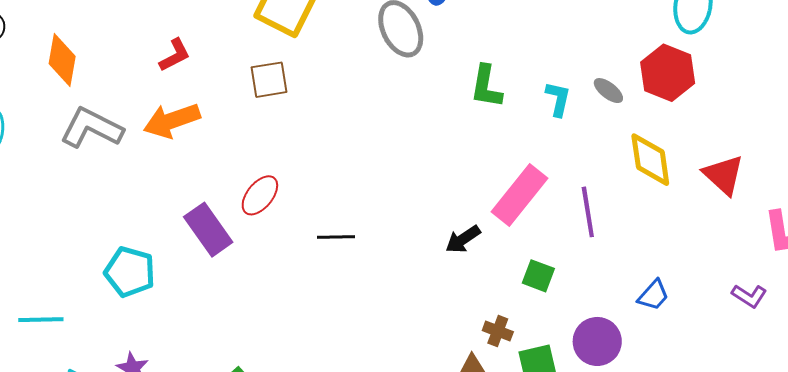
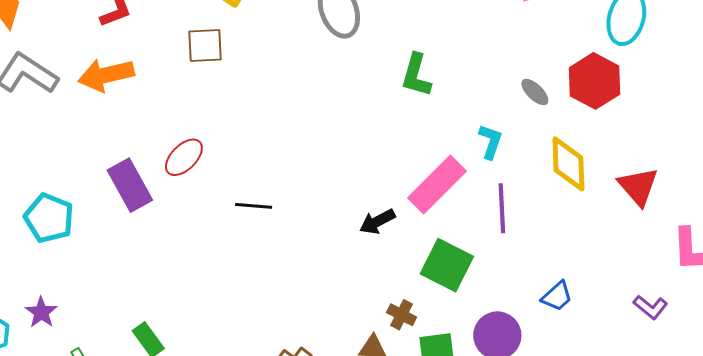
cyan L-shape: (558, 99) -> (491, 142), moved
green square: (538, 276) -> (447, 265), size x1.6

